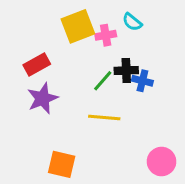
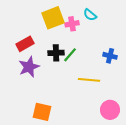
black cross: (126, 70) -> (56, 53), moved
blue cross: (142, 81) -> (110, 56), moved
yellow line: (104, 117) -> (89, 80), moved

